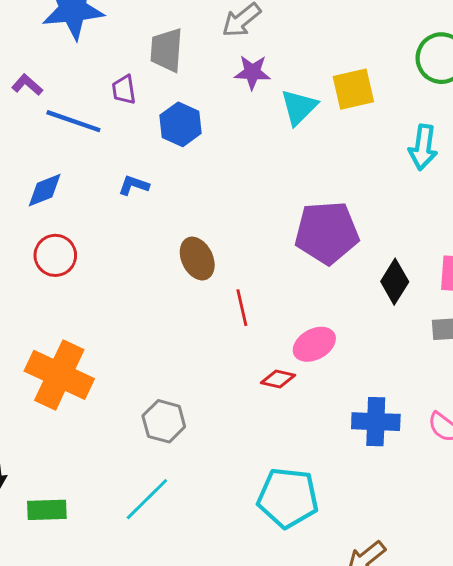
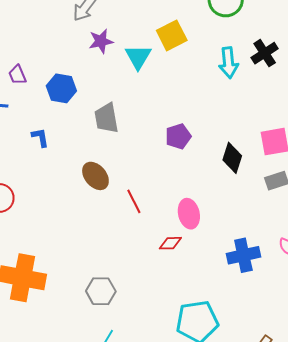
gray trapezoid: (167, 50) -> (106, 118), moved
blue L-shape: (134, 185) -> (40, 137), turned 75
purple pentagon: (327, 233) -> (178, 136), size x0.6
pink ellipse: (314, 344) -> (189, 214), turned -60

